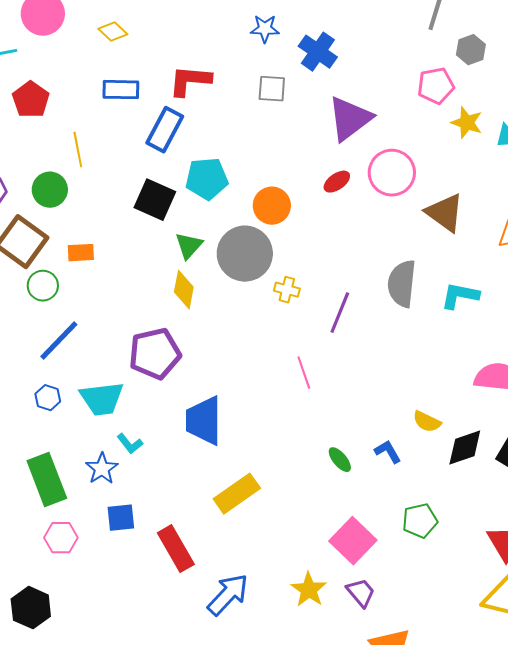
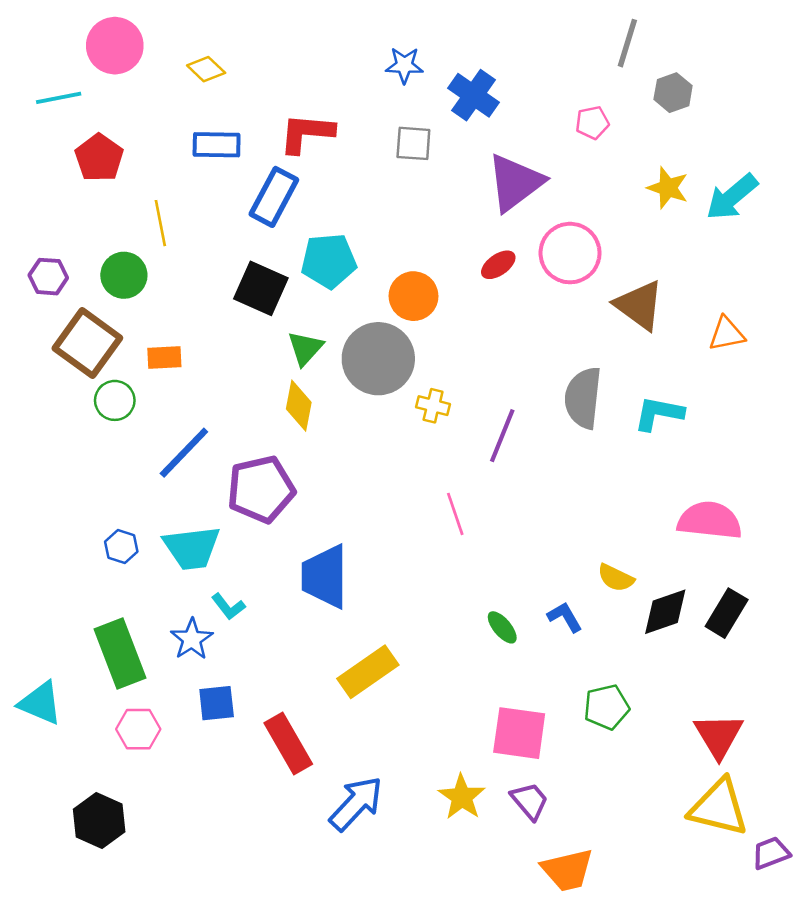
pink pentagon: (436, 86) -> (592, 123), moved, size x0.7
blue line: (59, 341) -> (184, 453), moved
pink square: (353, 541) -> (519, 733), turned -36

